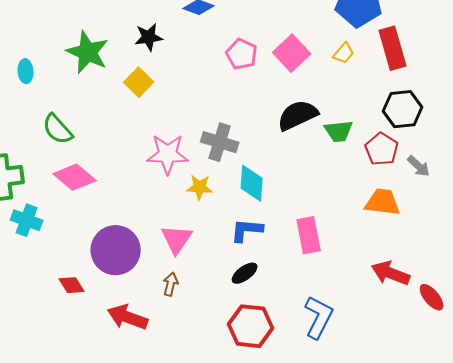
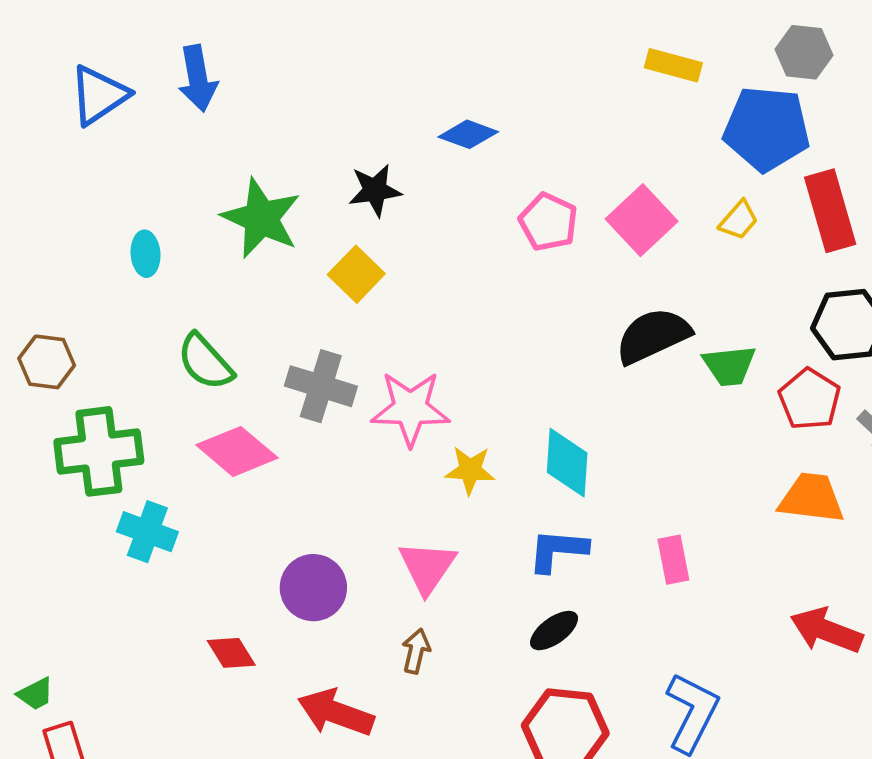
gray cross: (220, 142) -> (321, 386), moved
pink rectangle: (309, 235) -> (673, 560), size x0.7
purple circle: (116, 250) -> (313, 588), size x0.7

